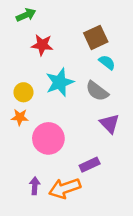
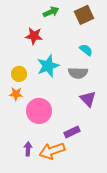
green arrow: (26, 15) -> (51, 12), moved
brown square: (96, 37) -> (84, 15), moved
gray semicircle: (97, 91) -> (78, 73), turned -36

